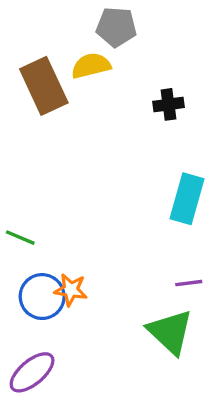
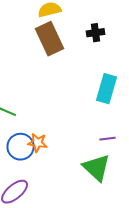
brown rectangle: (44, 86) -> (50, 39), moved

